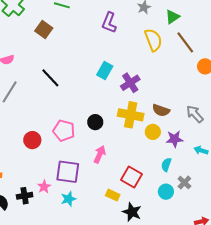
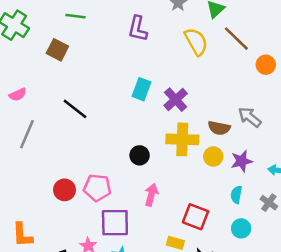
gray arrow: (195, 114) -> (250, 117), moved
pink pentagon: (64, 131) -> (97, 188), moved
gray cross: (184, 183) -> (269, 203), moved

